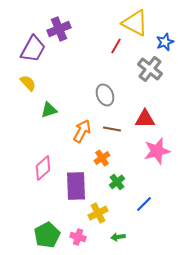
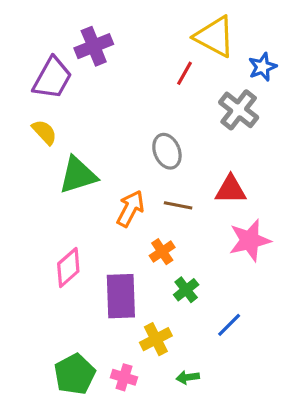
green triangle: (49, 110) -> (78, 175), size x1.5

